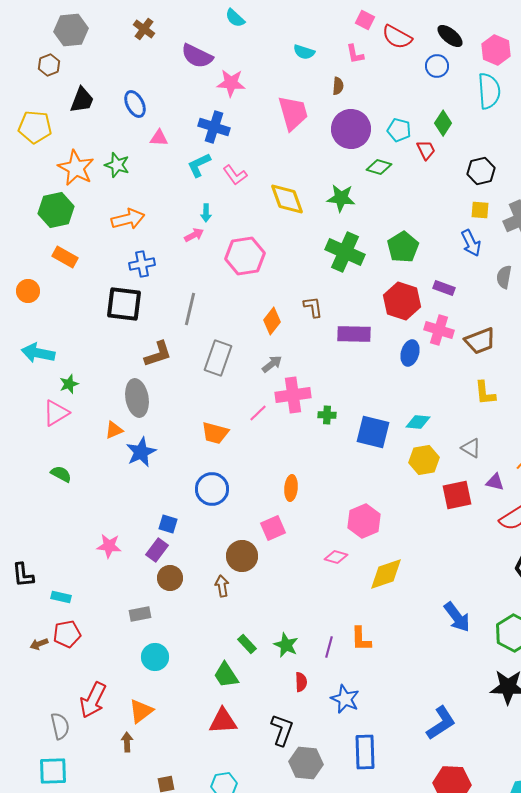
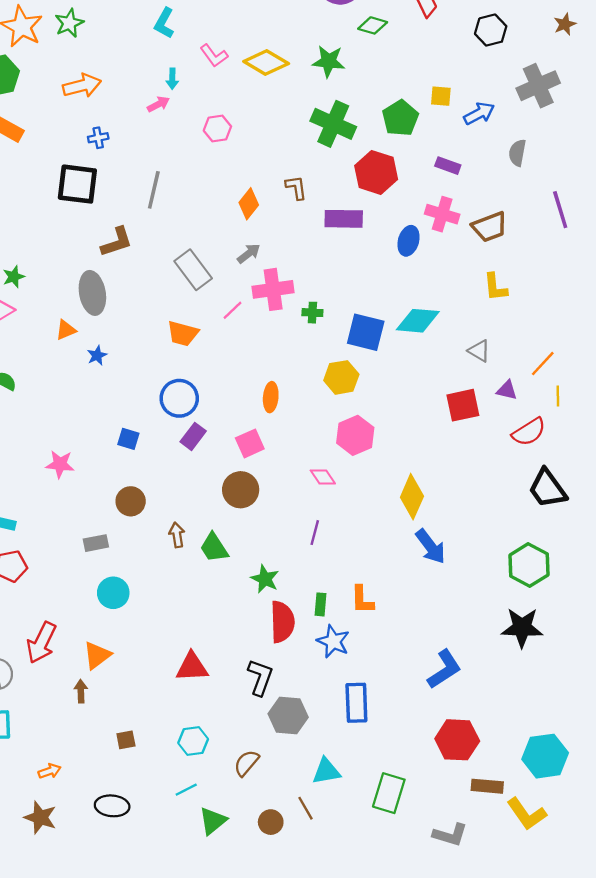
green star: (117, 165) -> (69, 23), turned 30
cyan L-shape: (199, 165) -> (164, 23), turned -36
pink L-shape: (235, 175) -> (214, 56), moved
yellow diamond: (287, 199) -> (266, 62), turned -39
yellow square: (480, 210) -> (441, 96), moved
blue arrow: (471, 243) -> (479, 113), turned -92
pink hexagon: (245, 256) -> (217, 128), size x0.6
blue cross: (142, 264) -> (98, 138), size x0.7
red hexagon: (402, 301) -> (376, 172), moved
gray rectangle: (218, 358) -> (193, 270), moved, turned -56
cyan diamond: (418, 422) -> (418, 321), size x1.5
blue star: (141, 452) -> (97, 355), size x0.6
yellow hexagon: (424, 460) -> (341, 377), moved
purple rectangle: (157, 550) -> (193, 436), moved
brown circle: (242, 556) -> (241, 490), moved
pink diamond: (336, 557) -> (323, 477), turned 40
yellow diamond: (386, 574) -> (412, 497), moved, turned -48
brown arrow: (222, 586) -> (177, 535), moved
blue arrow: (457, 617) -> (430, 546), moved
orange L-shape: (361, 639) -> (362, 600), moved
green rectangle: (247, 644) -> (320, 604), moved, turned 48
purple line: (329, 647) -> (315, 533), moved
green trapezoid: (226, 675) -> (214, 548), moved
red semicircle: (301, 682) -> (282, 622), size x1.8

